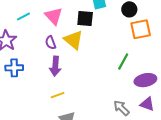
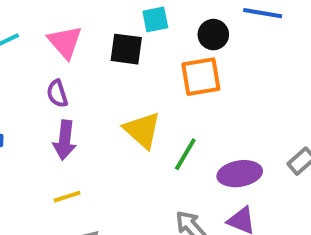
orange square: (141, 29) -> (201, 77), moved
yellow triangle: (73, 40) -> (142, 130), moved
green line: (123, 61) -> (185, 154), moved

